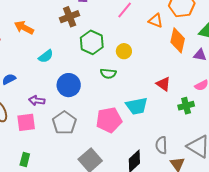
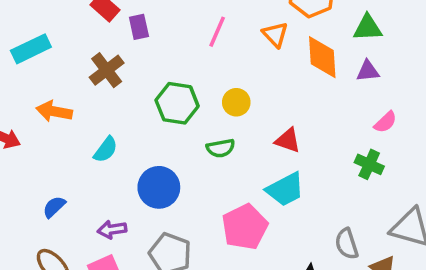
brown cross: (70, 17) -> (107, 70), moved
orange triangle: (156, 21) -> (275, 34), turned 42
red triangle: (163, 84) -> (288, 140), moved
green cross: (186, 106) -> (369, 164), turned -35

